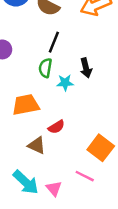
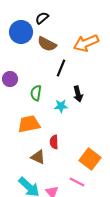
black line: (54, 42) -> (61, 68), moved
green semicircle: (45, 68) -> (36, 93), moved
red semicircle: (56, 127) -> (54, 142), turned 120

